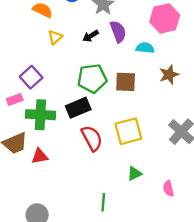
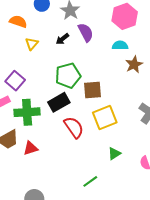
cyan semicircle: (145, 48) -> (120, 45), moved
brown square: (126, 82) -> (92, 90), moved
green line: (103, 202) -> (90, 181), turned 56

